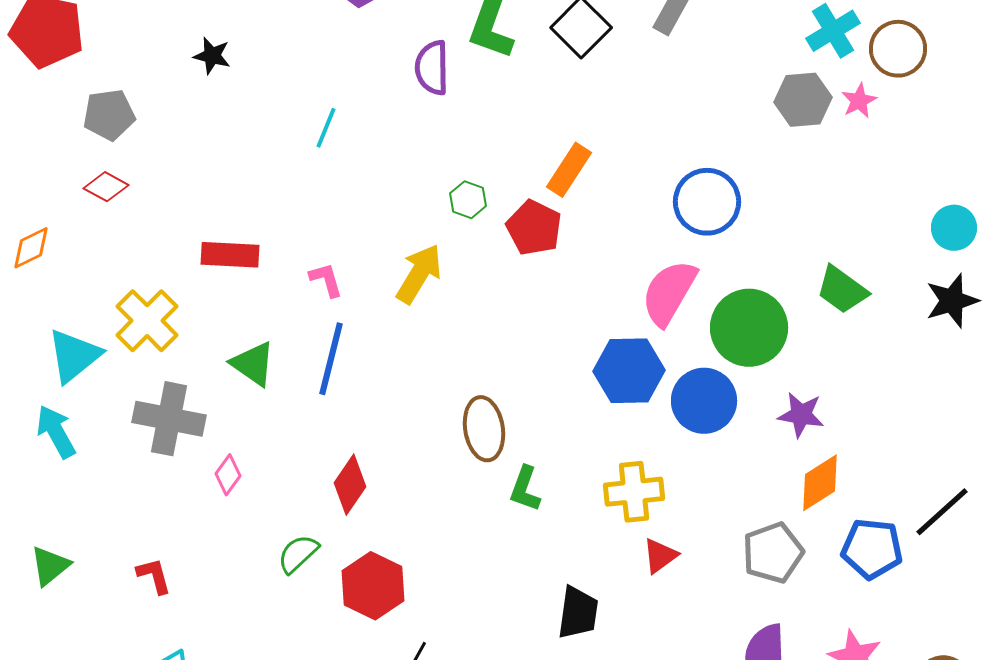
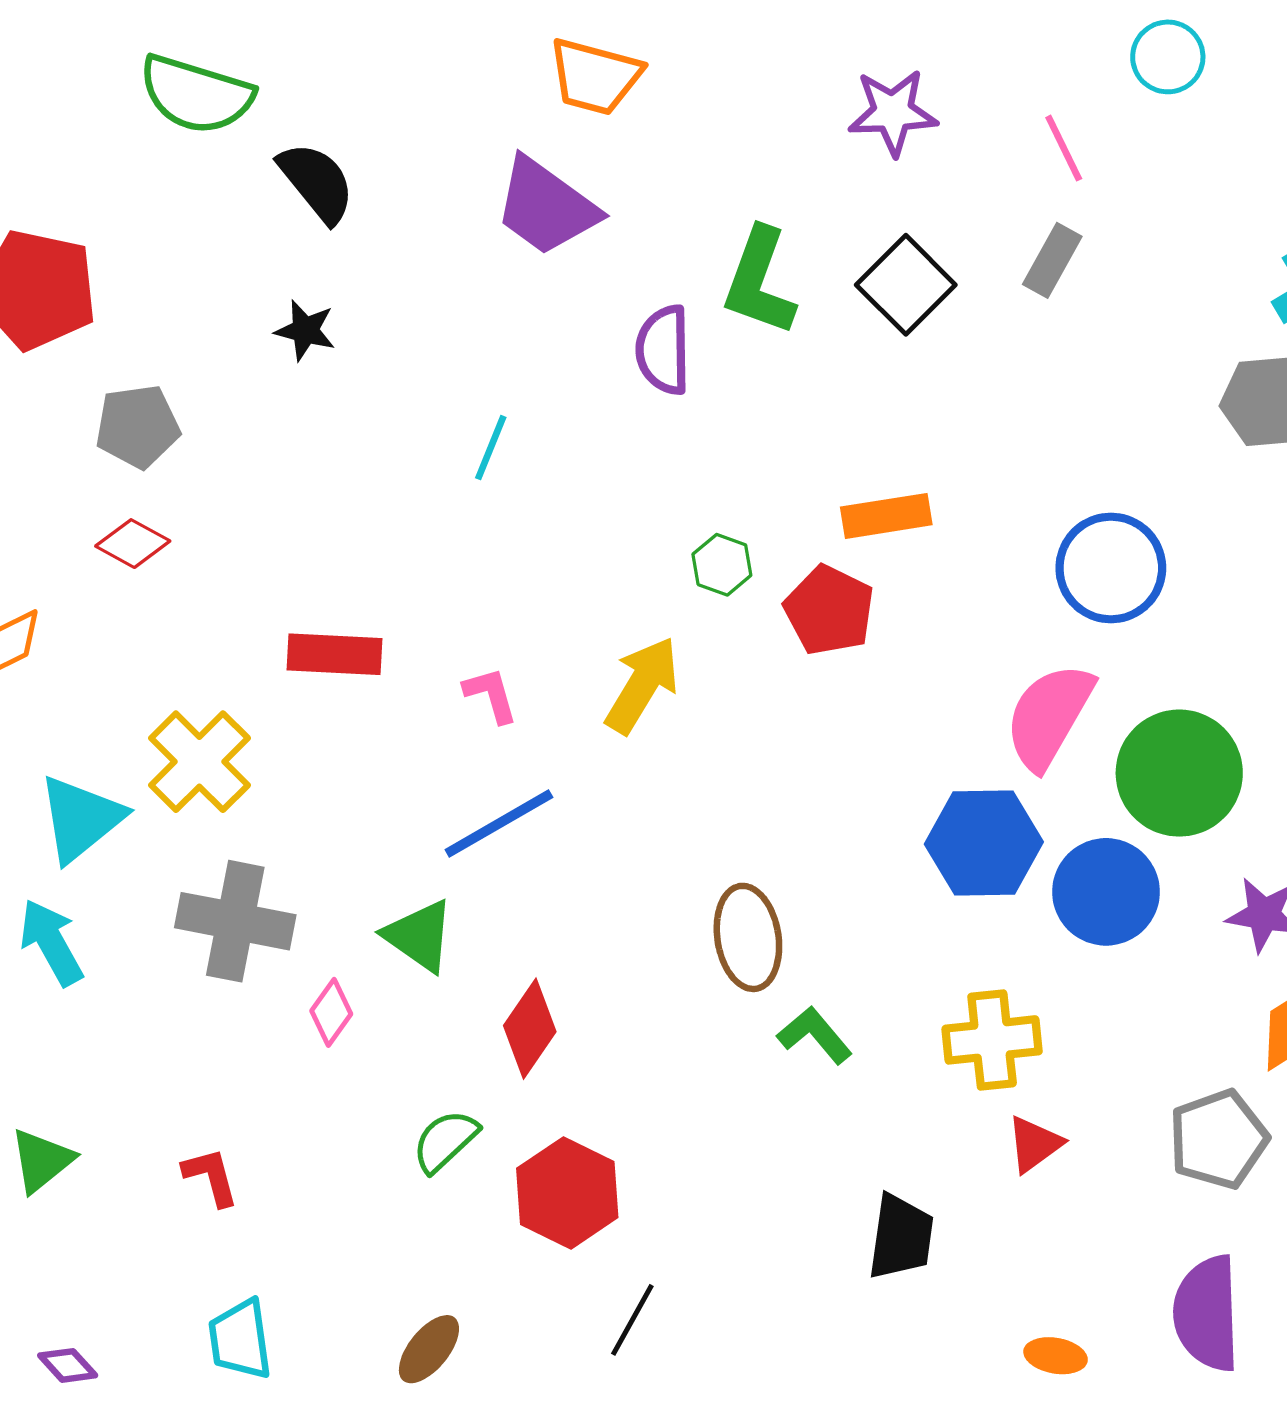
orange rectangle: (569, 170) -> (886, 516), turned 48
blue line: (331, 359) -> (499, 824), turned 46
green triangle: (253, 364) -> (419, 936), moved
green L-shape: (525, 489) -> (815, 1035), turned 120

